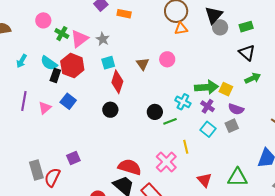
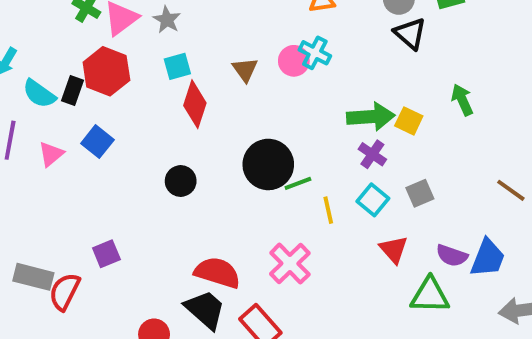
black triangle: (247, 53) -> (410, 34), moved
cyan semicircle: (49, 63) -> (39, 94), moved
green arrow: (253, 78) -> (462, 100), turned -91
cyan cross: (183, 102) -> (315, 53), moved
purple semicircle: (236, 109) -> (452, 256), moved
black circle: (110, 110) -> (181, 181), moved
black circle: (155, 112) -> (268, 164), size x1.6
yellow line: (186, 147) -> (328, 210), moved
gray rectangle: (36, 170) -> (33, 277), turned -60
red triangle: (204, 180) -> (394, 249), moved

